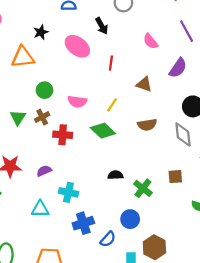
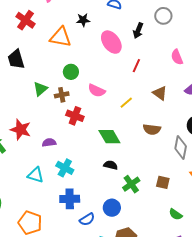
black arrow: (102, 26) -> (138, 31), turned 35
green diamond: (103, 131) -> (109, 137), moved

